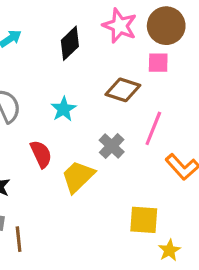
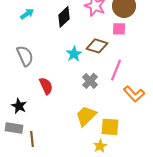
cyan star: (63, 109) -> (74, 54), moved
yellow trapezoid: (78, 177) -> (86, 116), moved
yellow star: (169, 250) -> (100, 146), moved

